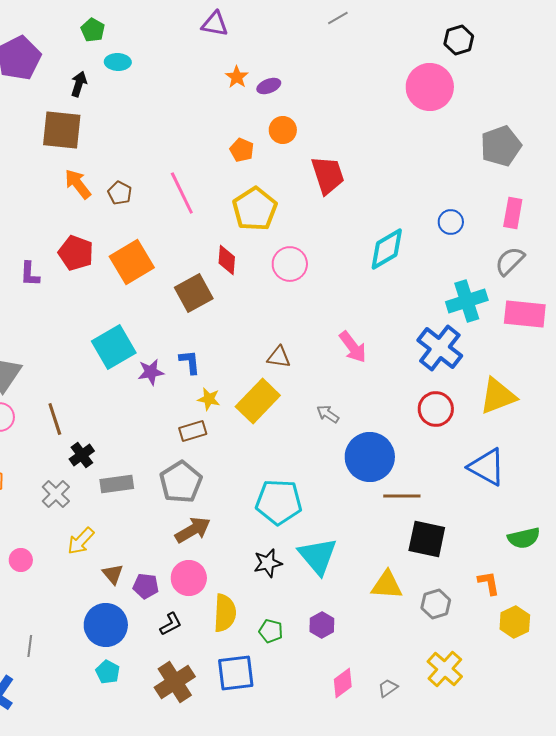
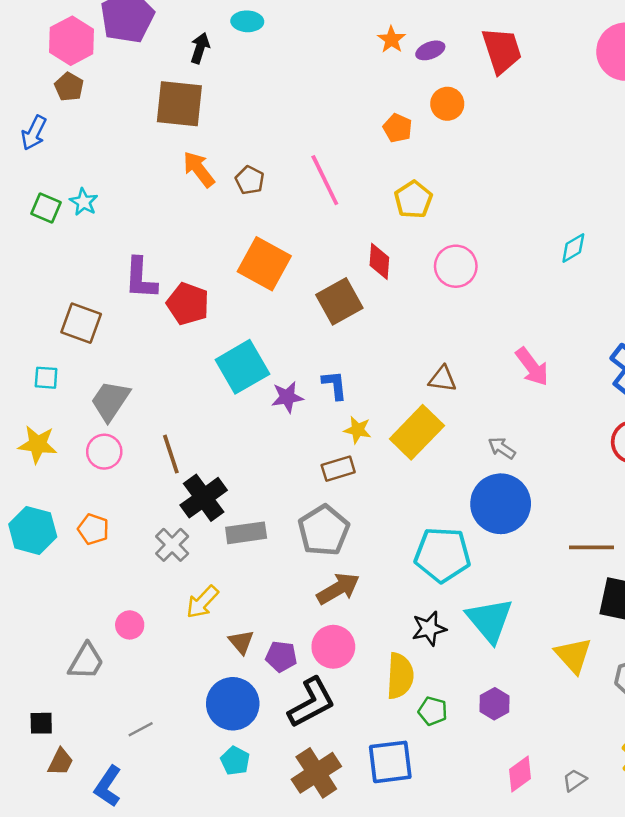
red trapezoid: (328, 175) -> (502, 50), moved
yellow pentagon: (255, 209) -> (413, 200), size x0.7
cyan diamond: (387, 249) -> (573, 248), size x0.6
red pentagon: (76, 253) -> (188, 304), moved
orange square: (132, 262) -> (264, 264), turned -30
purple L-shape: (30, 274) -> (141, 278), size x1.4
black cross: (82, 455) -> (204, 498), size x1.5
blue circle: (370, 457) -> (501, 504), moved
yellow triangle: (387, 585) -> (573, 655), turned 44
yellow semicircle: (225, 613) -> (400, 676), moved
black L-shape: (171, 624) -> (312, 703), size x1.8
gray line: (30, 646) -> (141, 729), turned 55

